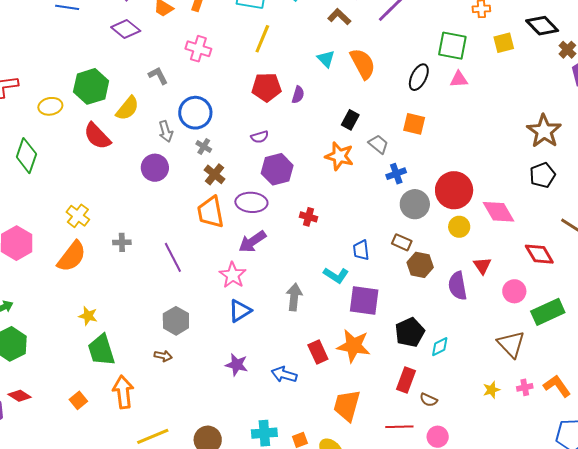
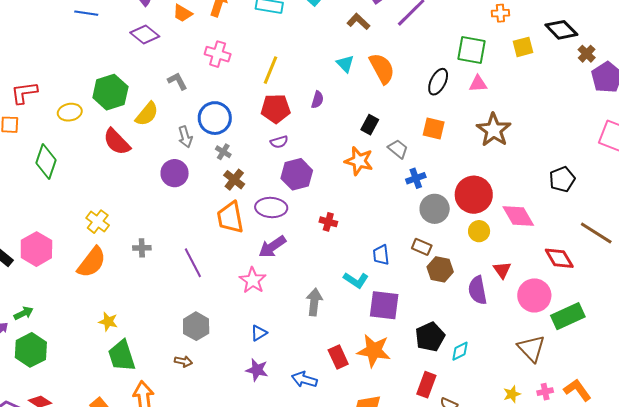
yellow line: (262, 39) -> (271, 70), moved
red pentagon: (267, 87) -> (276, 109), moved
brown star: (544, 131) -> (494, 130), moved
pink circle: (514, 291) -> (534, 295), size x1.4
blue triangle: (240, 311) -> (259, 333), moved, size x0.7

